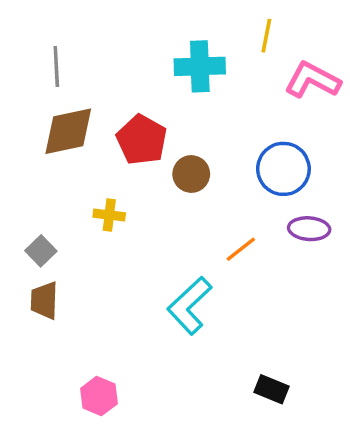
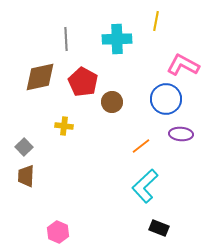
gray line: (56, 66) -> (66, 39), moved
pink L-shape: (313, 80) -> (183, 65), moved
cyan L-shape: (190, 306) -> (145, 186), moved

